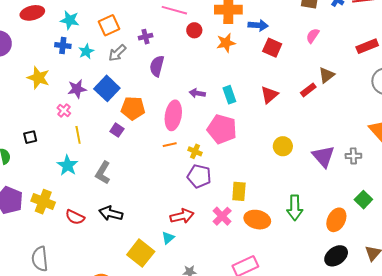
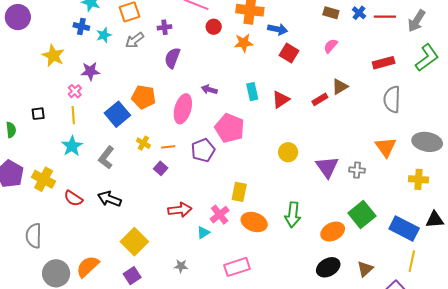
blue square: (107, 88) -> (117, 114), moved
cyan rectangle: (229, 95) -> (252, 92), moved
purple square: (117, 130) -> (161, 168), moved
yellow line: (78, 135) -> (73, 115), moved
orange line: (170, 145) -> (168, 147), moved
yellow cross: (195, 151) -> (143, 143), moved
purple pentagon: (199, 176) -> (203, 150), moved, turned 30
green square: (363, 200) -> (362, 215), size x1.5
orange ellipse: (336, 220) -> (333, 232), turned 30
cyan triangle: (168, 238) -> (203, 232), moved

